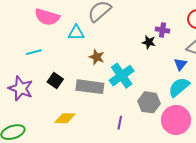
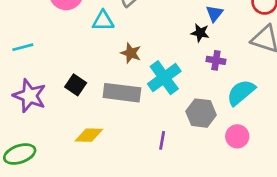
purple cross: (162, 30) -> (216, 60), moved
cyan line: (34, 52) -> (23, 47), moved
blue triangle: (180, 64) -> (214, 13), moved
pink circle: (176, 120) -> (237, 136), size x0.6

